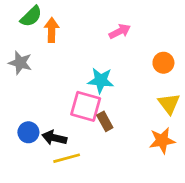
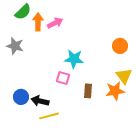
pink arrow: (120, 31) -> (55, 23), moved
pink square: (86, 106) -> (63, 78), size x0.6
brown rectangle: (105, 121) -> (88, 91), moved, turned 32
orange star: (162, 140) -> (115, 91), moved

